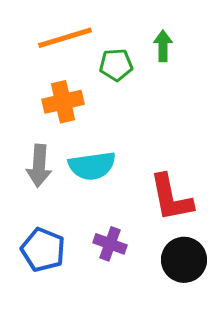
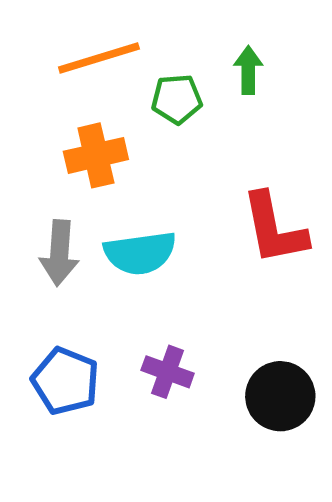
red L-shape: (171, 198) -> (274, 229), moved

